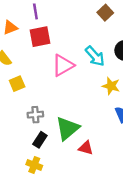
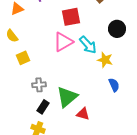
red square: (40, 37) -> (71, 17), moved
cyan arrow: (95, 56) -> (88, 45), moved

